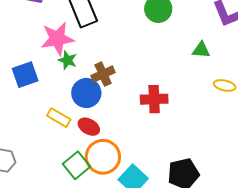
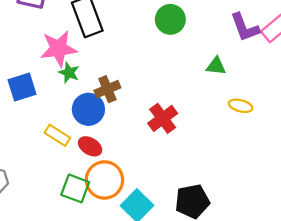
red cross: (154, 99) -> (163, 118), turned -36
green square: (77, 165) -> (75, 188), turned -32

